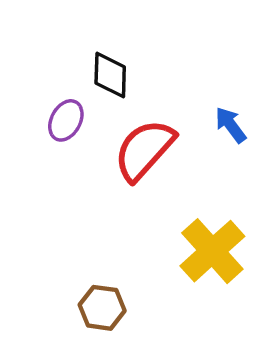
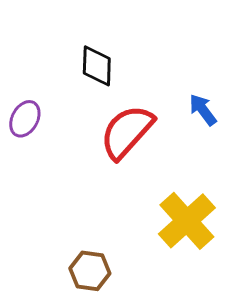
purple ellipse: (66, 120) -> (25, 119), moved

